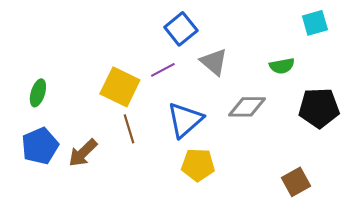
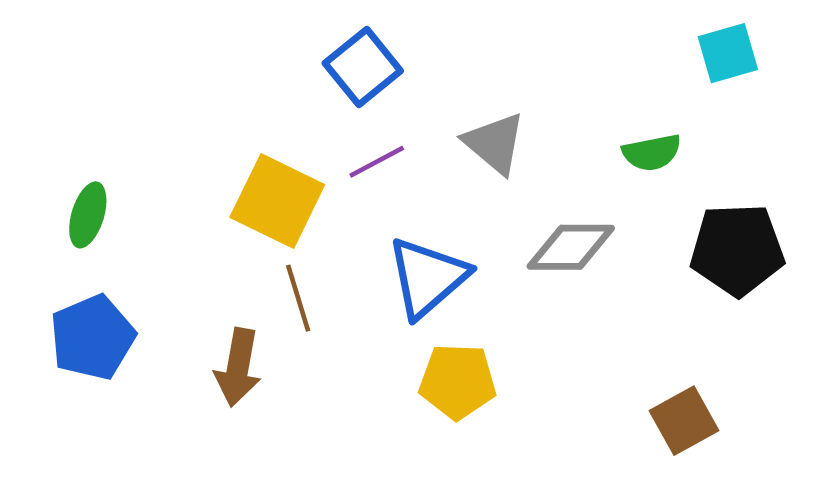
blue square: (181, 29) -> (363, 67), moved
brown arrow: (83, 153) -> (238, 367), moved, turned -36

